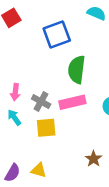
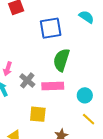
yellow square: (46, 128) -> (38, 114), moved

